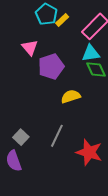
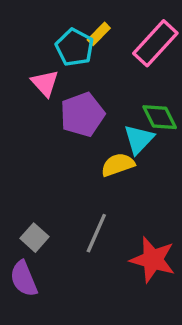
cyan pentagon: (46, 14) -> (75, 47), moved
cyan triangle: (91, 53) -> (139, 139), moved, turned -36

